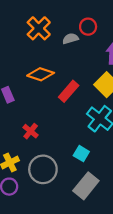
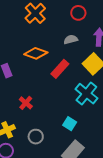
gray semicircle: (70, 39) -> (71, 39), moved
gray circle: (43, 169) -> (36, 137), size x0.6

